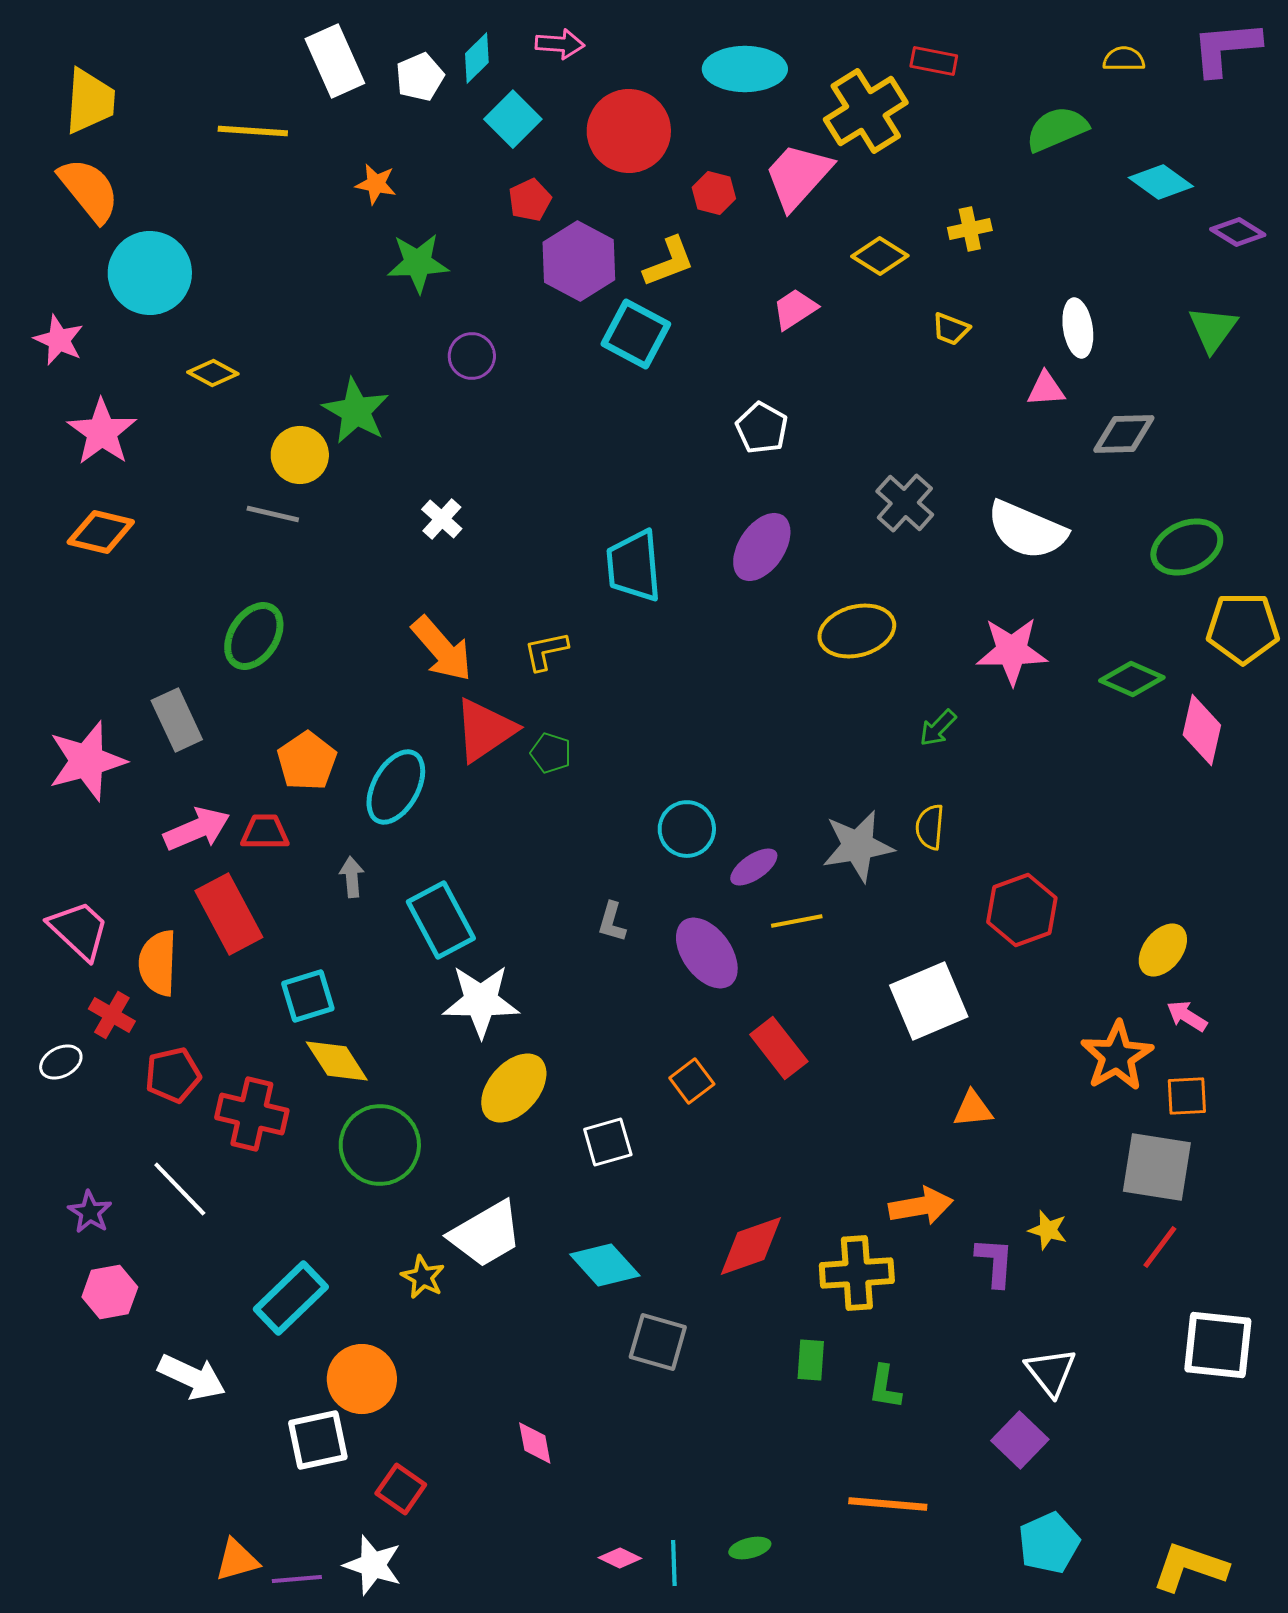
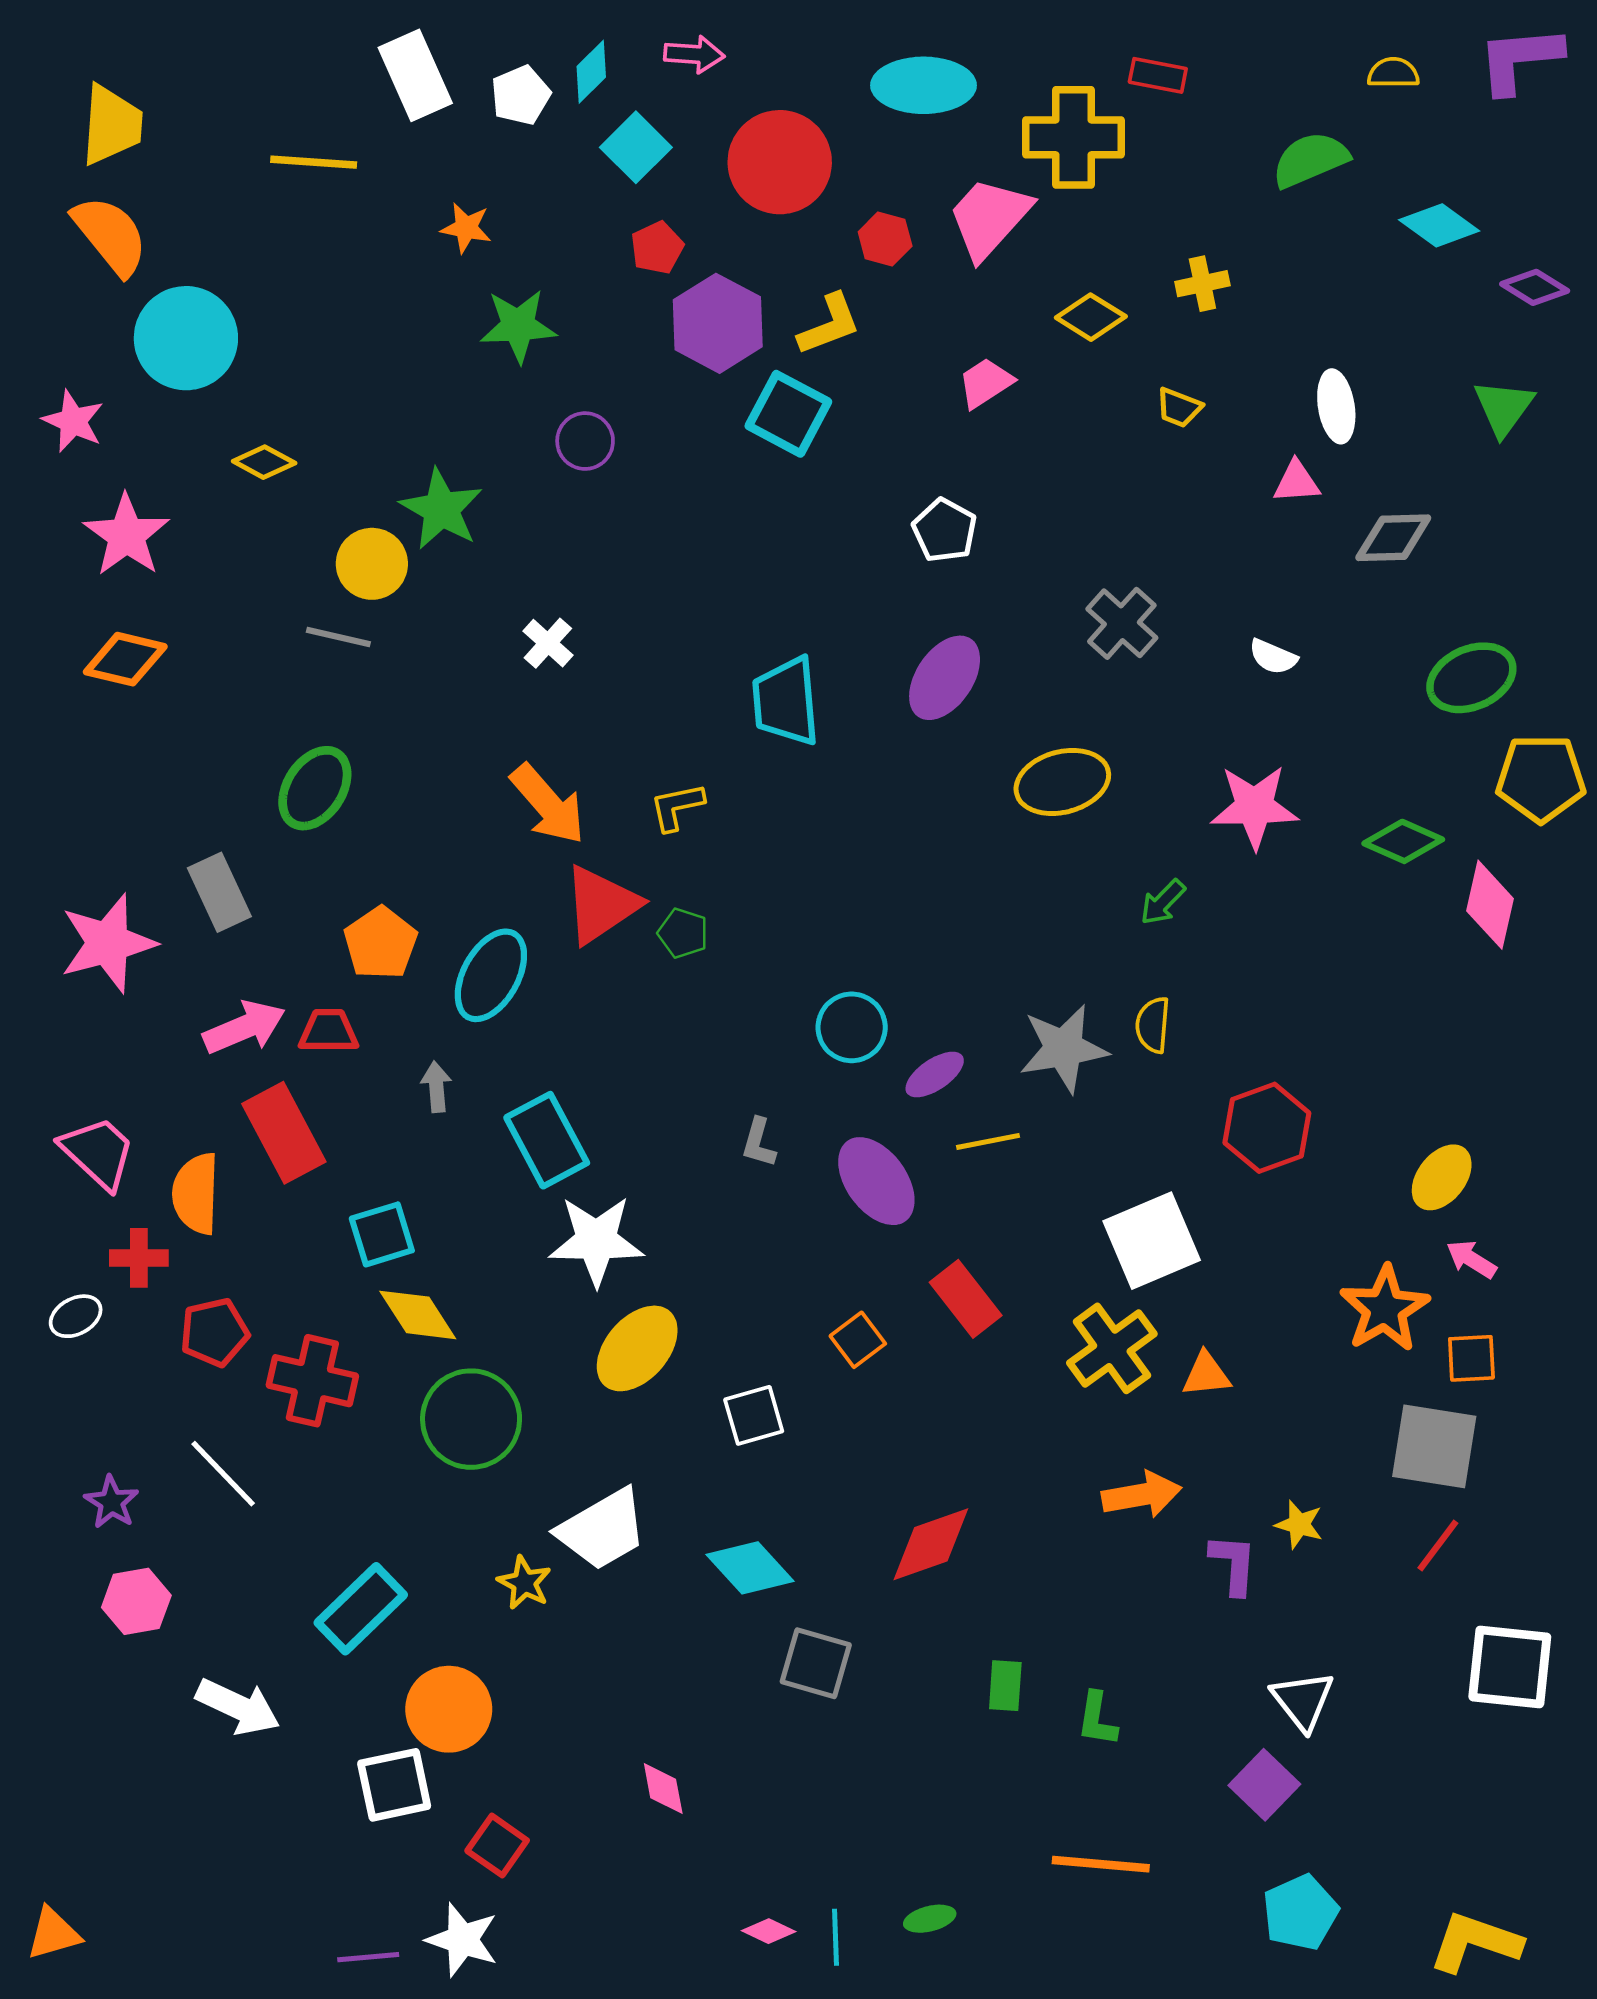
yellow cross: (866, 111) -> (1073, 137), turned 32
white semicircle: (1027, 530) -> (1273, 657), size x0.5
red cross: (112, 1015) -> (139, 1258), turned -30
yellow cross: (857, 1273) -> (1112, 1348), moved, turned -32
orange triangle: (237, 1560) -> (53, 1934), moved

